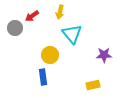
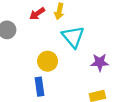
red arrow: (32, 16) -> (37, 14), moved
purple star: (104, 55) -> (100, 62), moved

